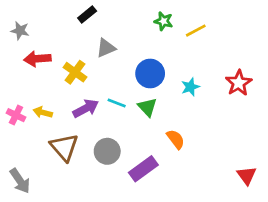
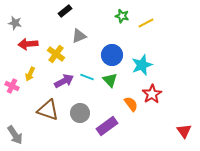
red star: (239, 83) -> (152, 94), moved
cyan star: (190, 87) -> (142, 65), size x1.5
yellow arrow: (43, 112) -> (30, 74), moved, turned -80
brown triangle: (64, 147) -> (48, 110), turned -30

